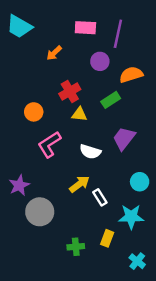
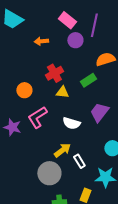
pink rectangle: (85, 28) -> (67, 20), turned 36
orange arrow: (54, 53) -> (41, 41), turned 40
purple circle: (100, 61) -> (75, 40), moved
purple star: (19, 185) -> (12, 127), moved, turned -30
gray circle: (40, 212) -> (49, 173), moved

